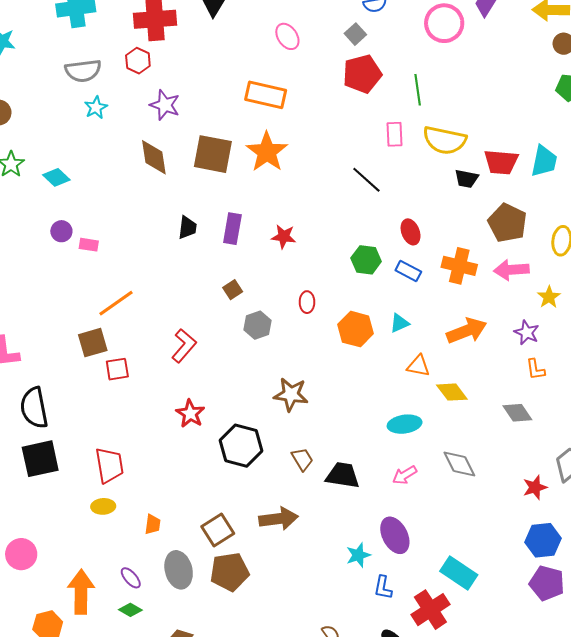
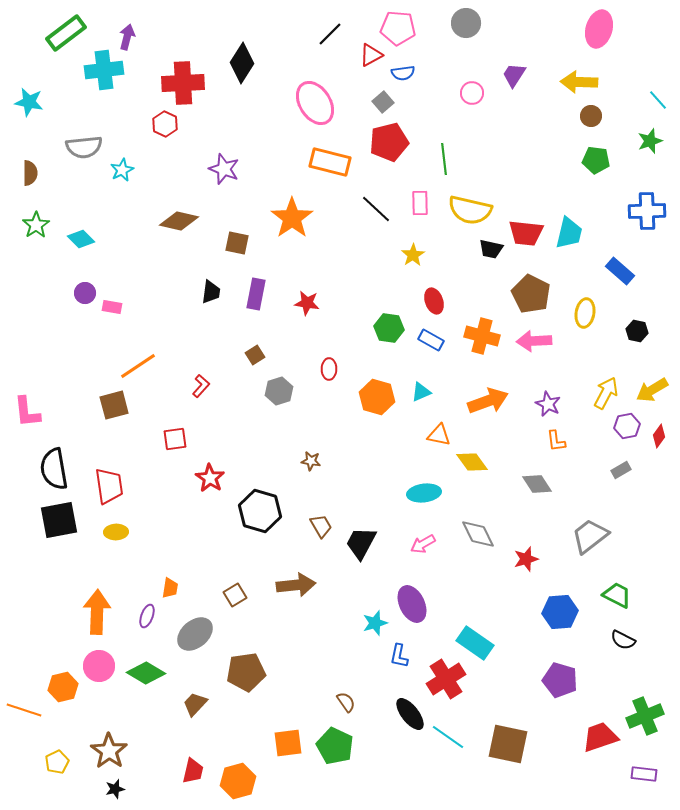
pink circle: (444, 23) -> (472, 93), size x0.6
pink ellipse: (287, 36) -> (315, 103), size x1.6
gray semicircle: (83, 71) -> (84, 147), moved
orange rectangle: (266, 95) -> (330, 162), moved
purple star: (165, 105) -> (224, 169), moved
brown square: (213, 154) -> (237, 243), moved, size x0.6
brown diamond: (154, 157) -> (179, 221), turned -69
black line: (366, 180) -> (376, 209), moved
yellow star: (549, 297) -> (413, 255), moved
red L-shape: (184, 346) -> (201, 386), moved, size x0.7
red square: (117, 369) -> (175, 439), moved
brown star: (291, 394) -> (311, 461), size x0.6
red trapezoid: (109, 465) -> (109, 486), moved
black trapezoid: (343, 475) -> (361, 543), turned -72
red star: (535, 487) -> (526, 559), moved
yellow ellipse: (103, 506) -> (116, 532), moved
brown square: (218, 530) -> (235, 595), size x0.7
pink circle: (21, 554) -> (99, 666), moved
gray ellipse: (179, 570) -> (195, 634), turned 63
brown pentagon: (230, 572) -> (246, 672), moved
purple ellipse: (131, 578) -> (147, 616), moved, turned 60
purple pentagon: (547, 583) -> (560, 680), moved
orange arrow: (81, 592) -> (97, 612), moved
green diamond: (130, 610) -> (146, 673), size x1.6

